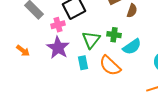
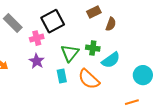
purple star: (58, 48) -> (37, 61), size x0.7

